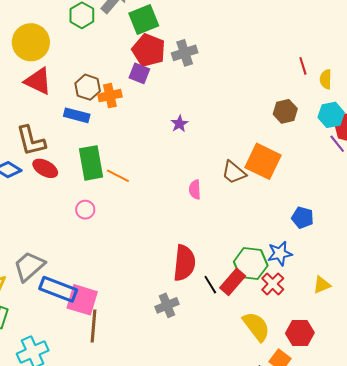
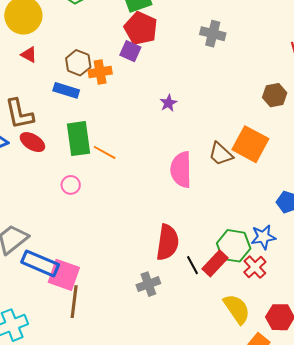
gray cross: (185, 53) -> (213, 34), moved, turned 30
red triangle: (38, 81) -> (29, 55), size x0.6
pink semicircle: (195, 190) -> (181, 170), size x1.8

